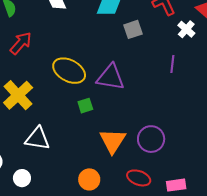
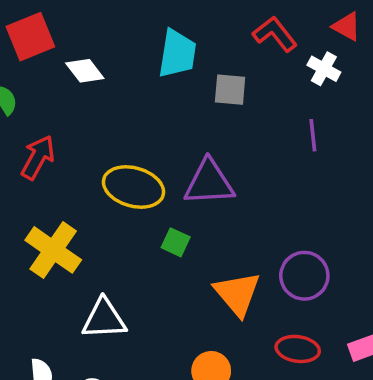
gray square: (133, 29) -> (230, 90), turned 36
green square: (85, 106) -> (176, 242), turned -35

